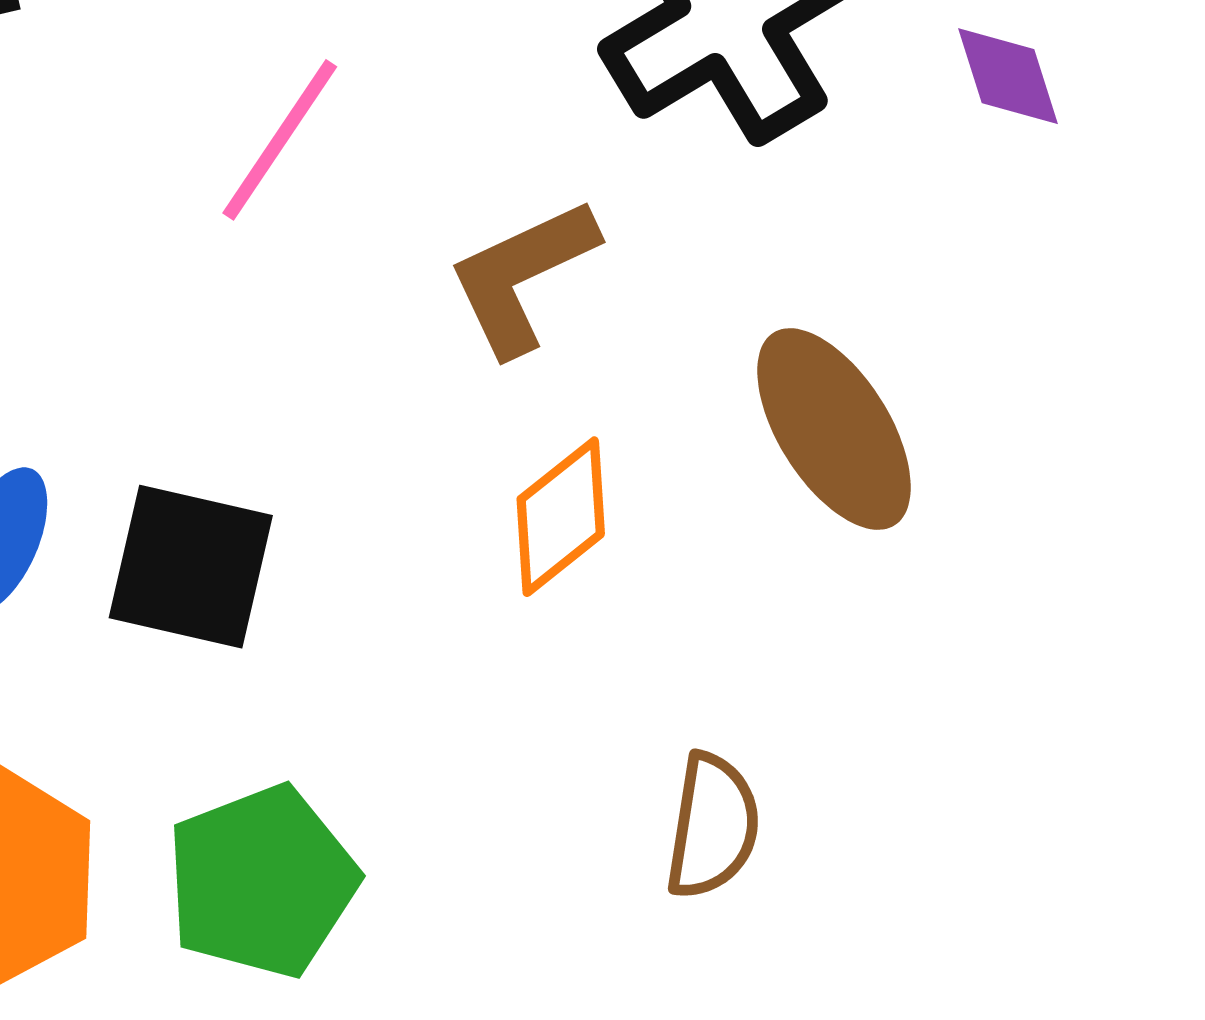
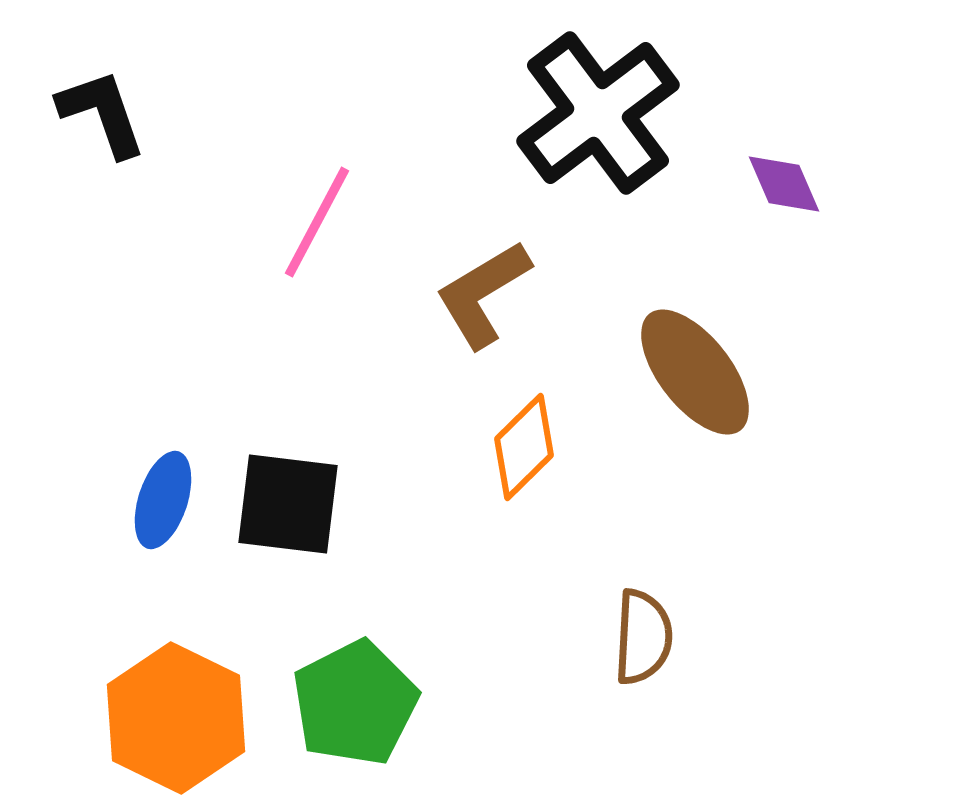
purple diamond: (1008, 76) -> (784, 184), moved

